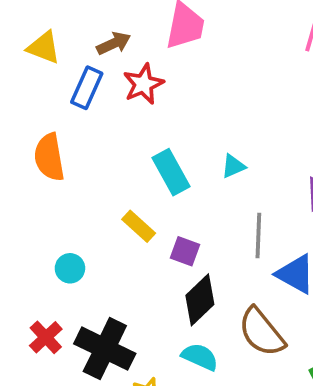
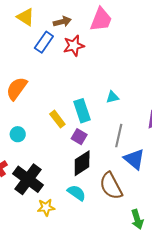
orange semicircle: (49, 157) -> (17, 89), moved, turned 35
cyan rectangle: (171, 172) -> (82, 111), moved

